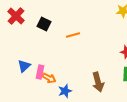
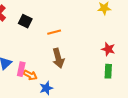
brown arrow: (98, 82) -> (58, 58), moved

